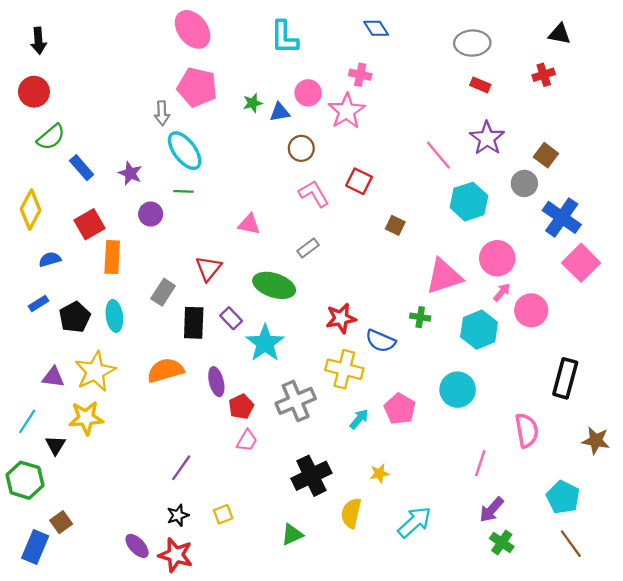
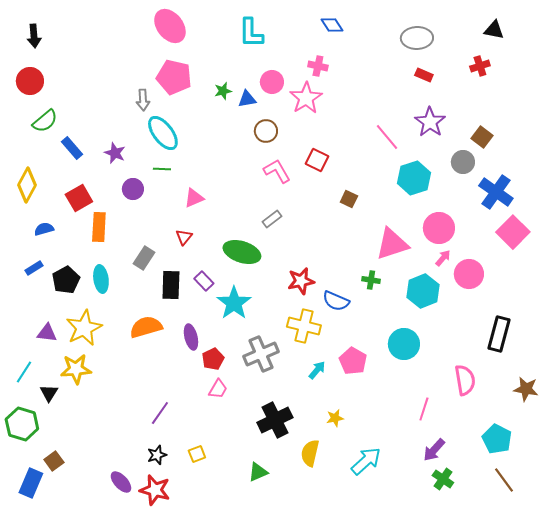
pink triangle: (249, 224) -> (194, 198), moved, turned -35
red triangle: (208, 268) -> (184, 237), size x0.7

